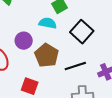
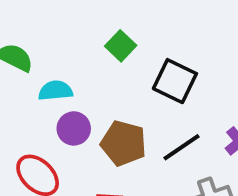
cyan semicircle: (48, 23) -> (55, 91), moved

